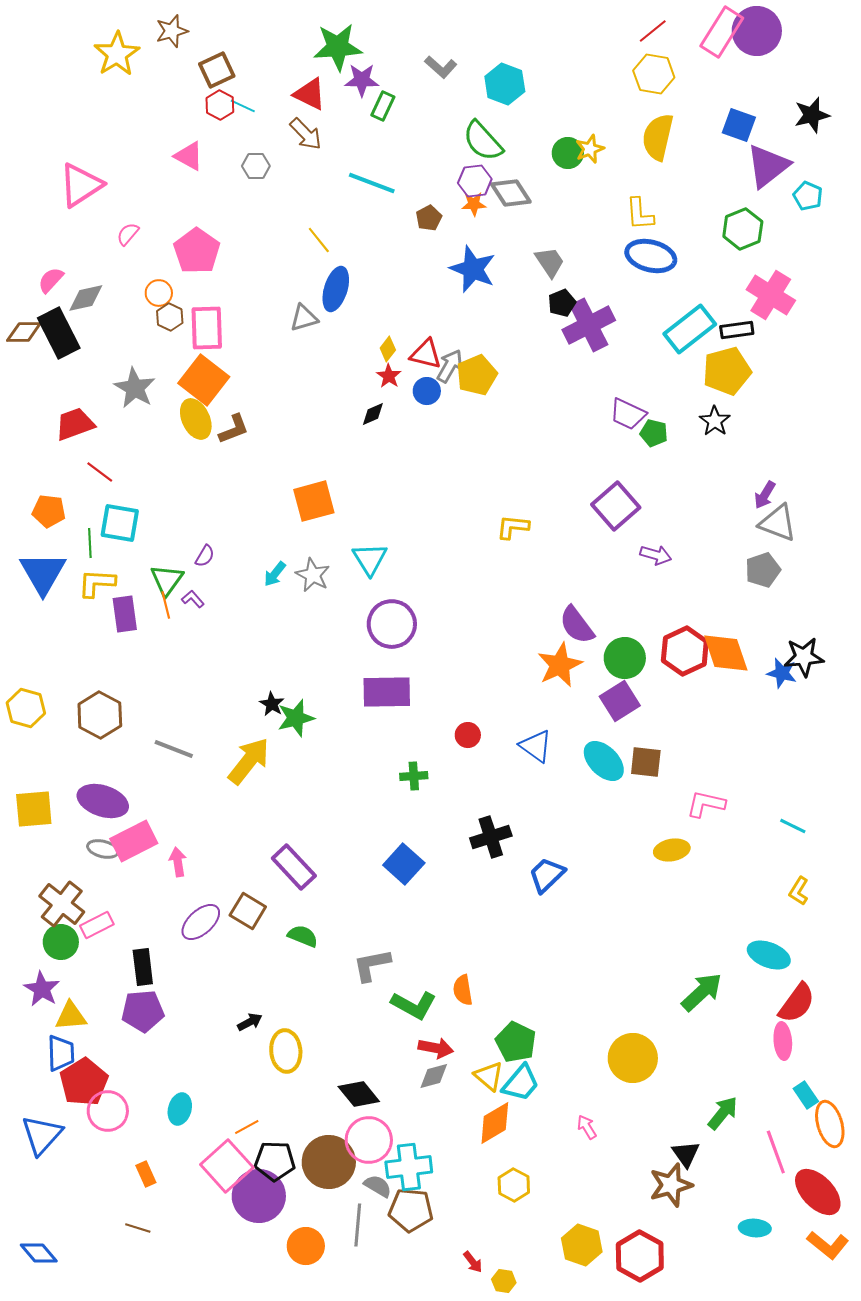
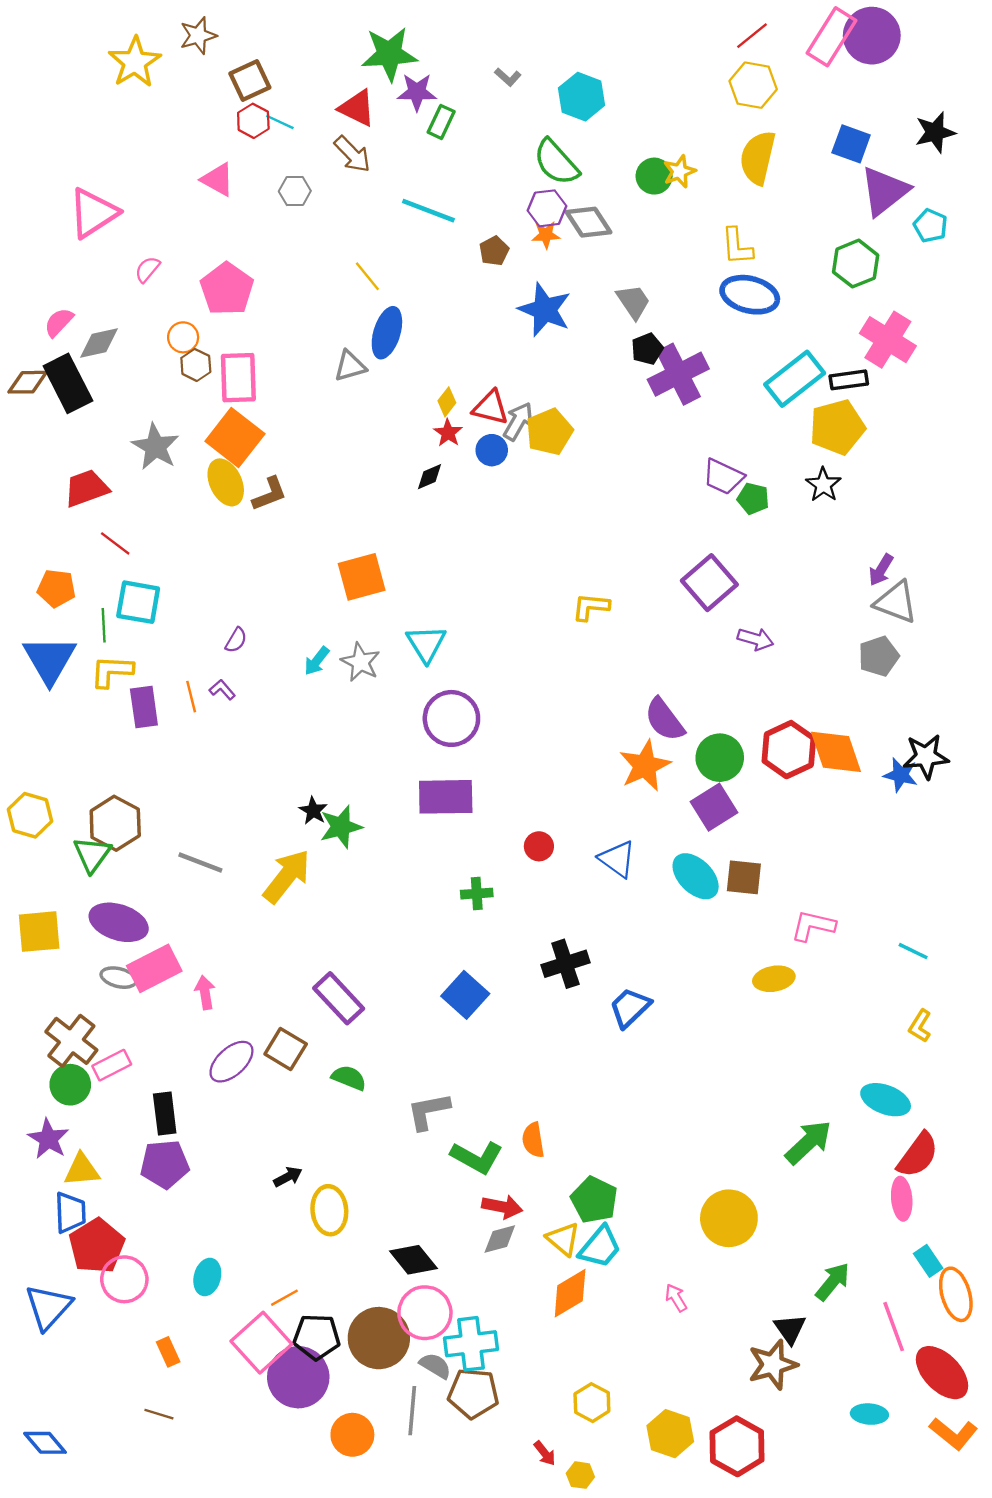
gray L-shape: (441, 67) -> (508, 77), size x0.7
green triangle: (167, 580) -> (92, 854), moved
yellow hexagon: (514, 1185) -> (592, 1403), moved

